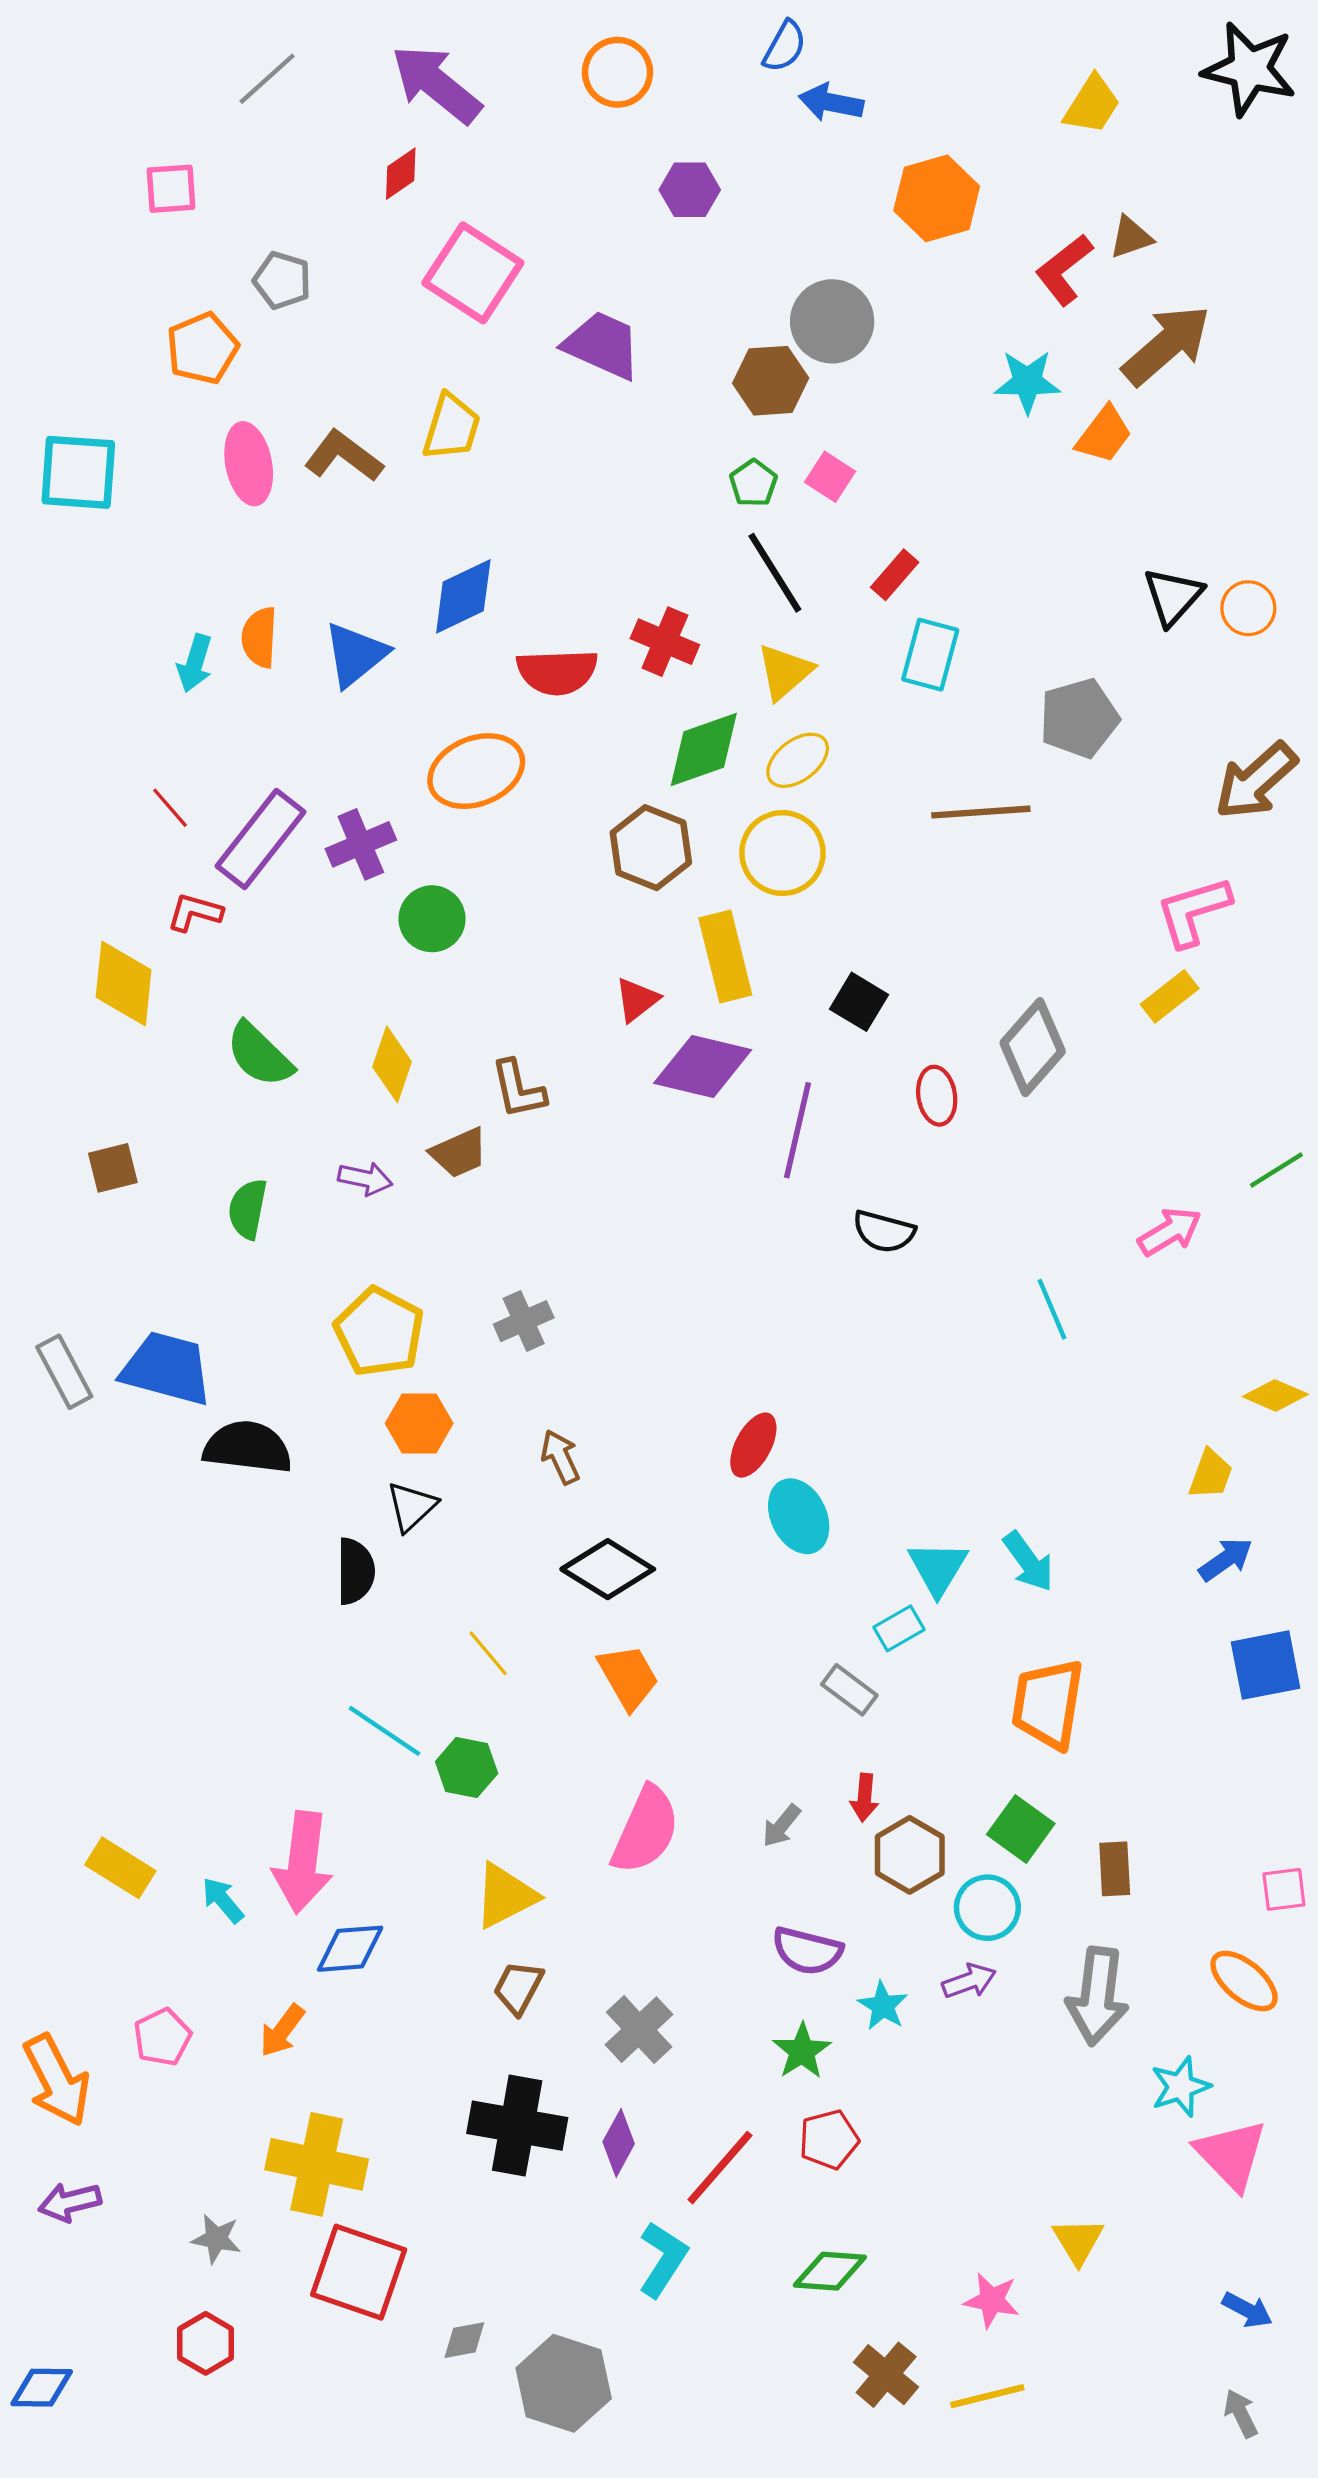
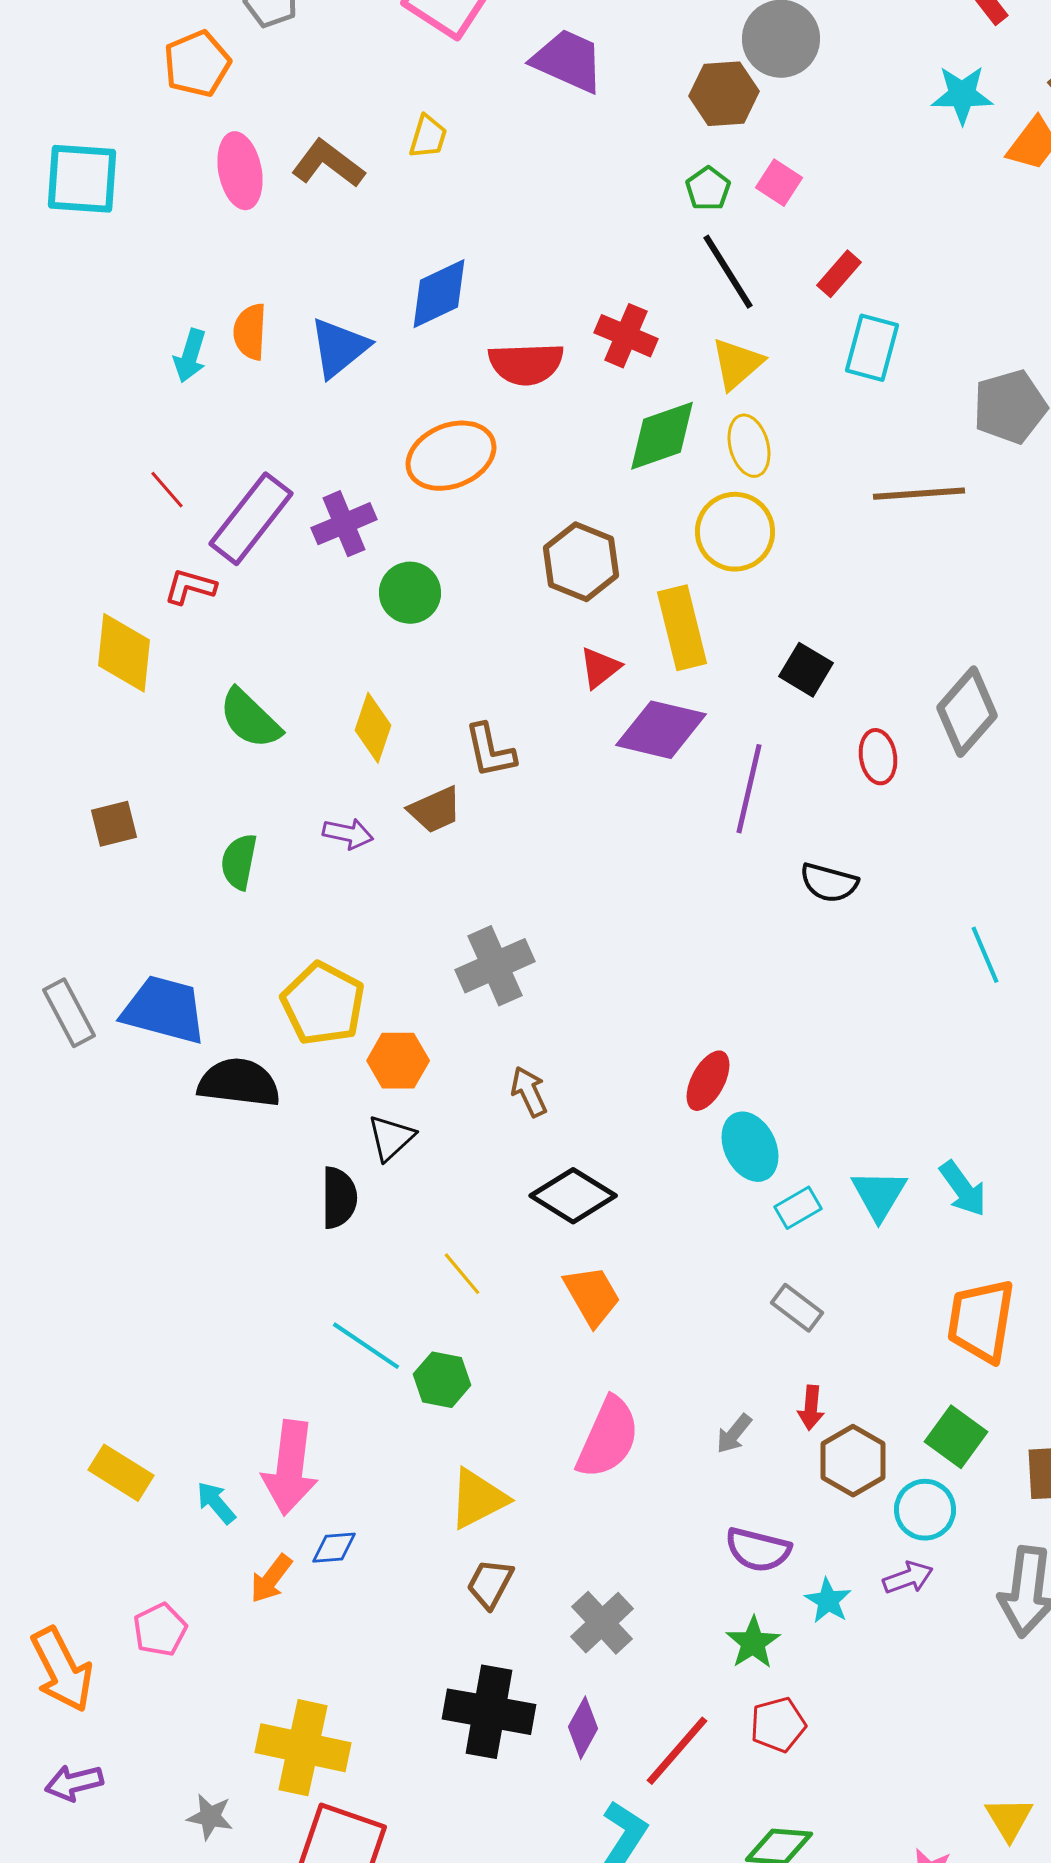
yellow trapezoid: (451, 427) -> (428, 137), size x0.7
yellow ellipse: (798, 760) -> (749, 446), turned -68
brown hexagon: (651, 848) -> (581, 562), moved
gray cross: (524, 1321) -> (495, 966), size x1.4
yellow pentagon: (379, 1332) -> (323, 1004), moved
cyan rectangle: (899, 1628) -> (798, 1208), moved
blue diamond: (350, 1949) -> (334, 1548), size x0.7
orange arrow: (282, 2031) -> (271, 1579), moved

